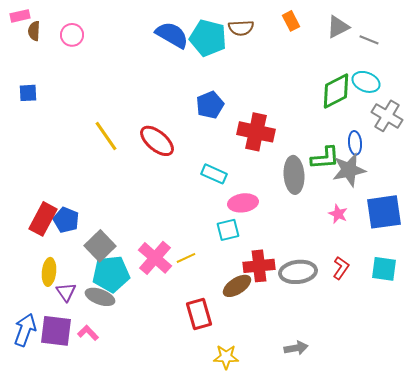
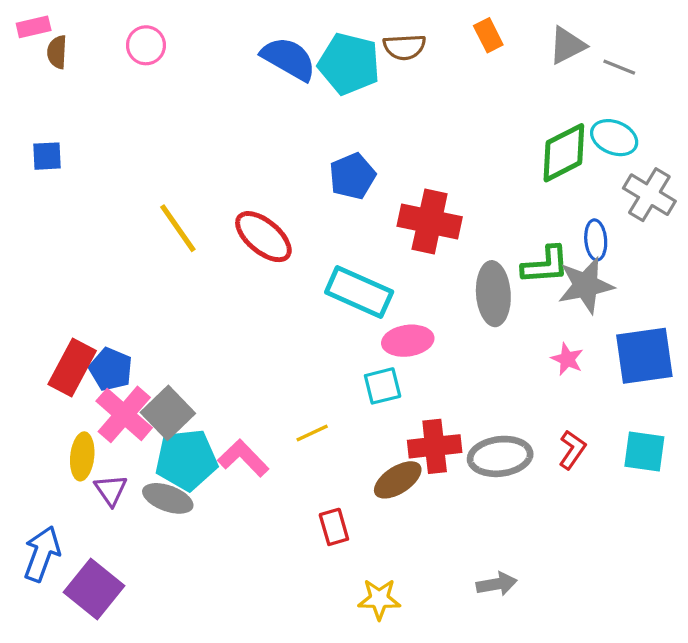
pink circle: (72, 35) -> (146, 45), moved
cyan rectangle: (214, 174) -> (359, 292), size x1.5
pink cross: (155, 258) -> (124, 414), moved
red rectangle: (199, 314) -> (334, 527), size x0.7
purple square: (56, 331) -> (94, 589), moved, turned 32
pink L-shape: (88, 333) -> (243, 458), moved, size x1.4

